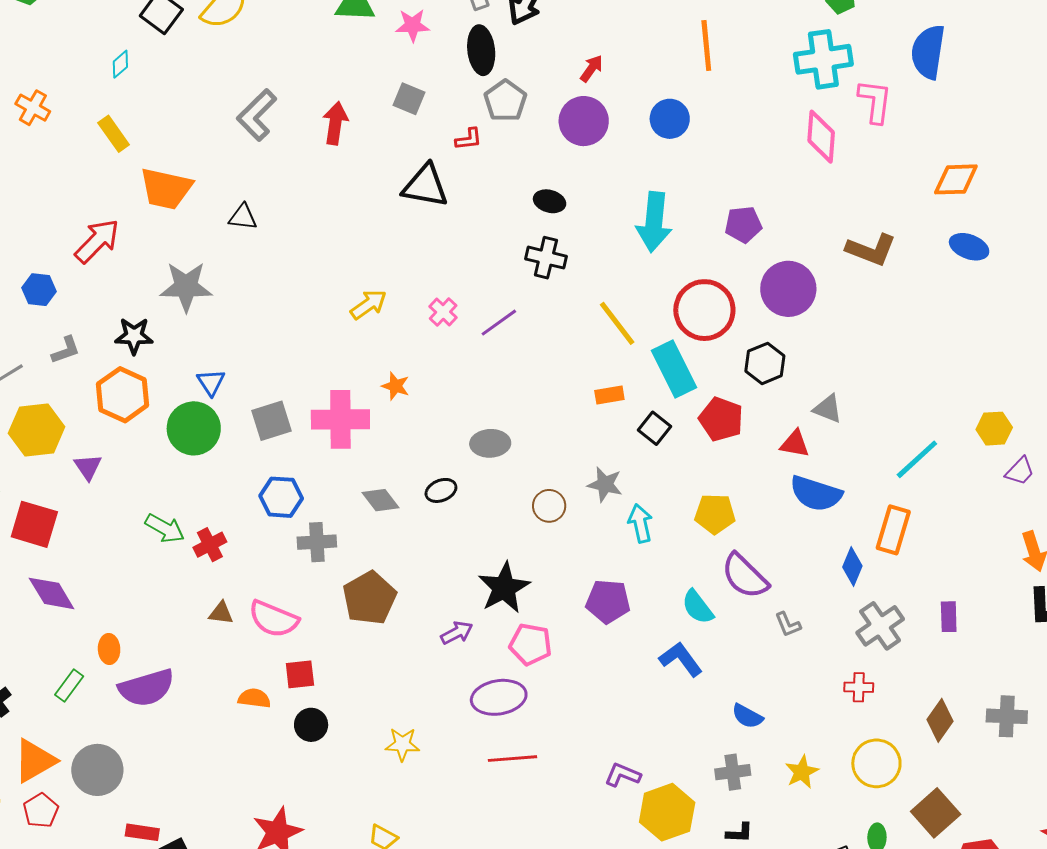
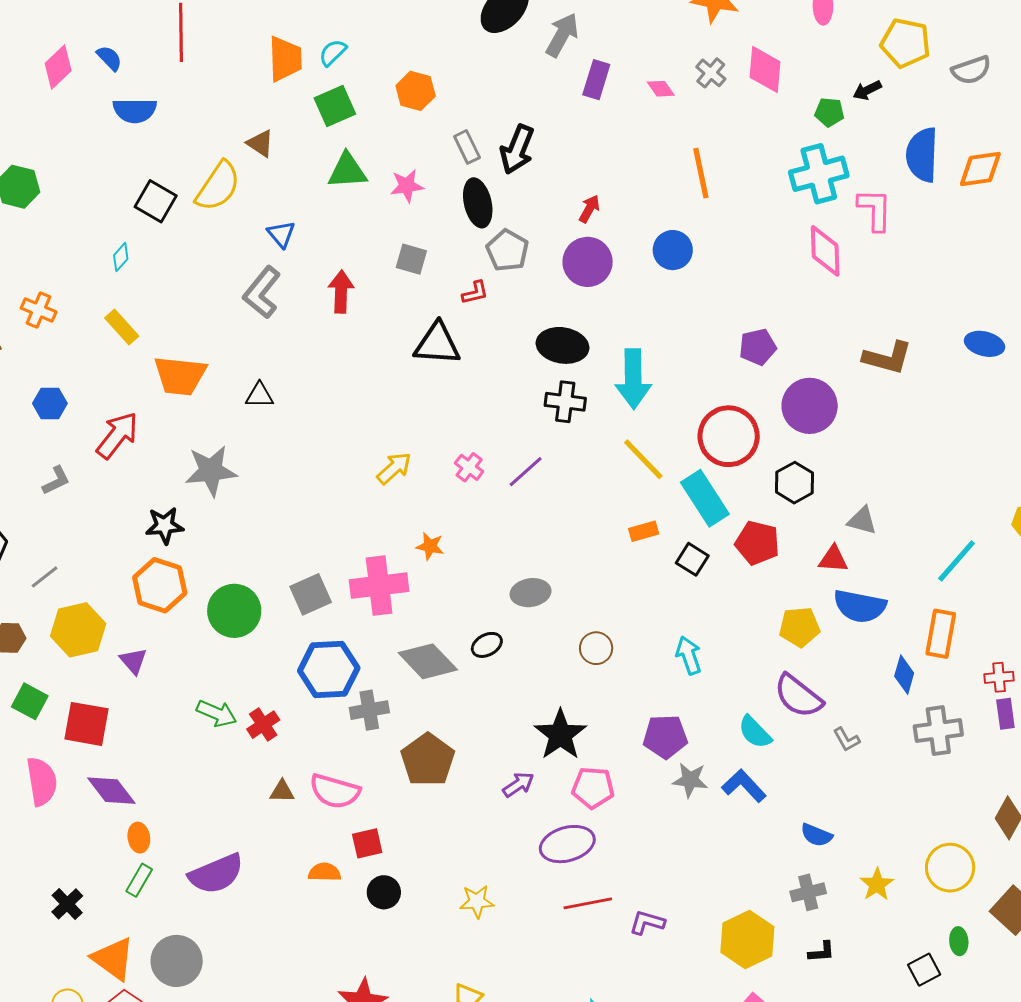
orange diamond: (956, 179) -> (980, 169), moved
black ellipse: (550, 201) -> (562, 345), size x1.6
cyan arrow: (654, 222) -> (633, 379), moved
blue hexagon: (39, 290) -> (50, 403), moved
gray L-shape: (66, 350) -> (56, 480), moved
blue triangle: (211, 382) -> (281, 234), moved
gray star: (605, 484) -> (690, 780), moved
blue hexagon: (281, 497) -> (329, 669), size x1.4
gray diamond: (380, 500) -> (428, 661), size x1.5
yellow pentagon: (715, 514) -> (799, 627), moved
gray cross: (880, 626) -> (938, 731), turned 33
orange ellipse: (109, 649) -> (139, 838), moved
red cross: (859, 687) -> (999, 677), moved
orange triangle: (35, 761) -> (113, 959), turned -48
purple L-shape: (623, 775) -> (647, 923), moved

